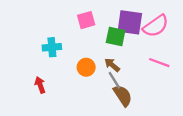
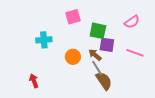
purple square: (130, 22) -> (107, 45), moved, size x0.7
pink semicircle: (156, 26) -> (132, 22), size x0.7
red arrow: (40, 85) -> (34, 81), moved

